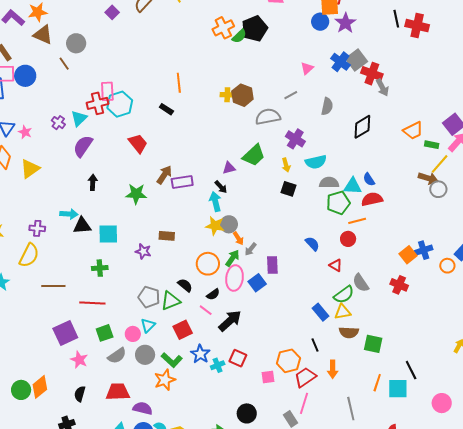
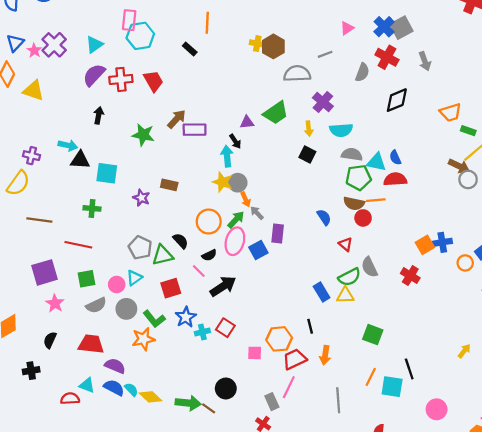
red cross: (372, 74) -> (387, 57), moved
red cross: (98, 103) -> (121, 79), moved
purple cross: (58, 123) -> (54, 45), moved, size x1.6
yellow triangle: (30, 169) -> (33, 91), turned 45
gray arrow: (251, 249) -> (257, 213), turned 88
brown semicircle: (349, 332) -> (354, 203), moved

